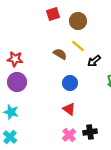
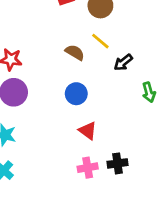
blue circle: (70, 83) -> (76, 94), moved
pink cross: (69, 135) -> (88, 168), turned 32

